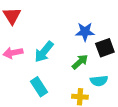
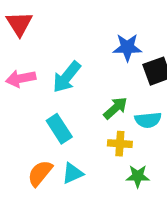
green arrow: (80, 62) -> (115, 108), moved

